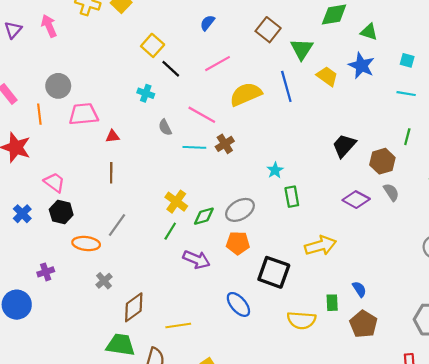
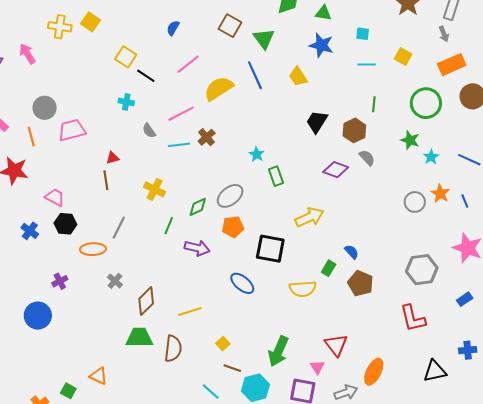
yellow trapezoid: (327, 76) -> (298, 77), moved, turned -150
pink line: (202, 115) -> (181, 114), turned -48
red triangle: (113, 136) -> (113, 158), moved
yellow cross: (176, 202) -> (155, 189), moved
green rectangle: (332, 303) -> (329, 268), turned 42

